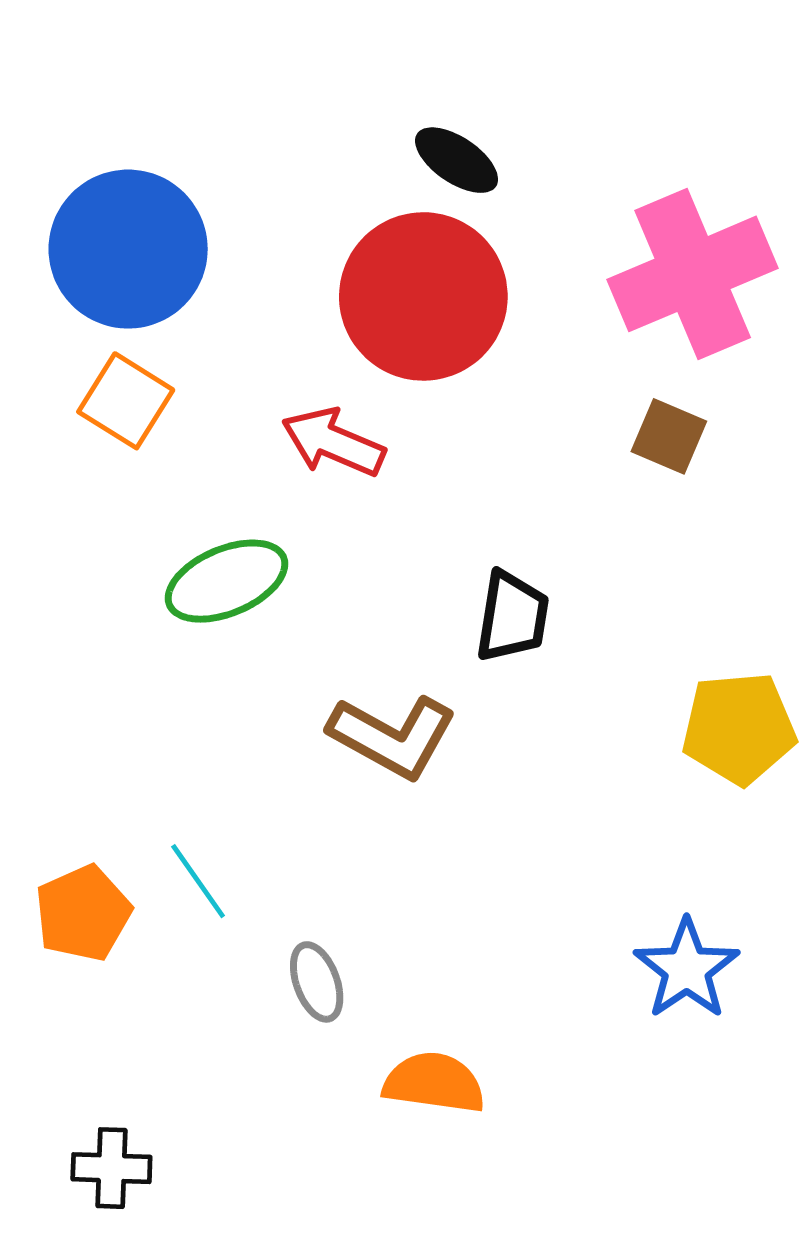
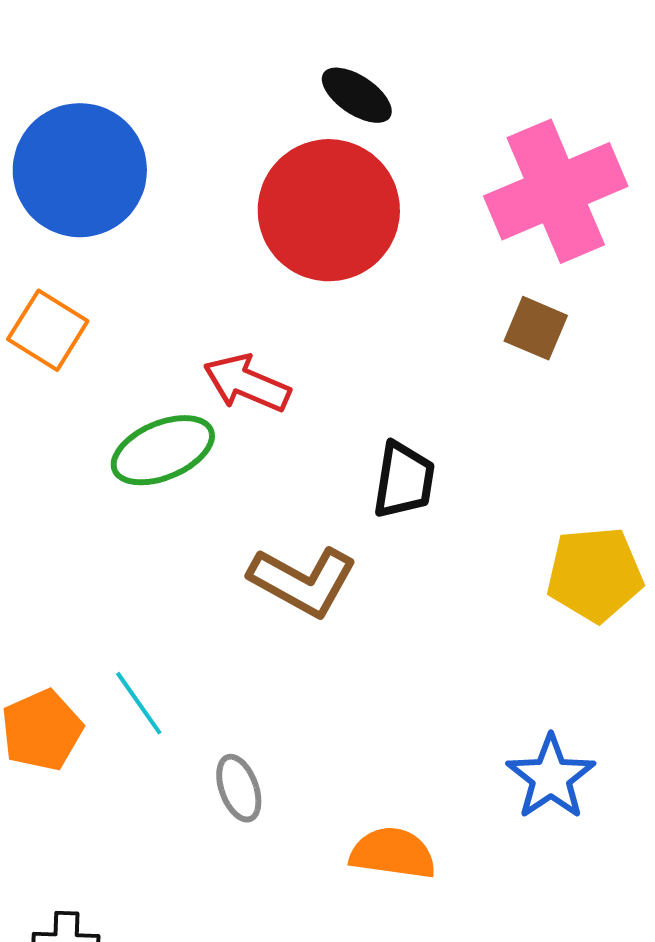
orange square: (126, 401) -> (48, 330), moved
red arrow: (333, 442) -> (247, 383), moved
orange semicircle: (434, 1083) -> (393, 853), moved

